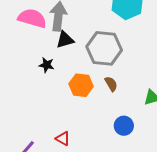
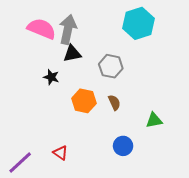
gray hexagon: (104, 48) -> (111, 66), size x0.7

